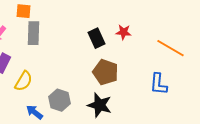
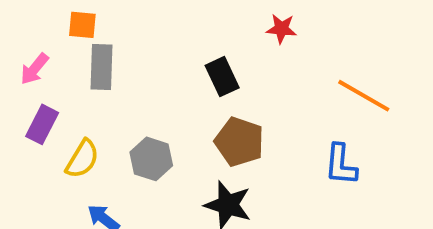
red star: (124, 32) -> (281, 29), moved
gray hexagon: (60, 100) -> (151, 159), moved

